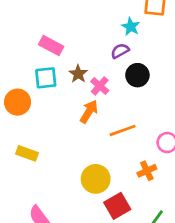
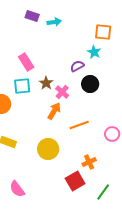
cyan star: (131, 27) -> (94, 52), moved
pink rectangle: (51, 45) -> (26, 62), turned 30
orange cross: (147, 171) -> (89, 162), moved
yellow circle: (96, 179) -> (48, 149), moved

